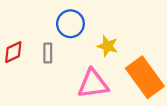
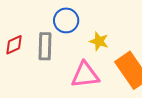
gray rectangle: (48, 53) -> (45, 46), size x1.5

